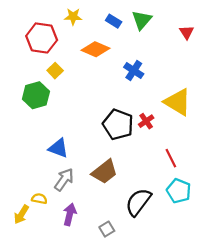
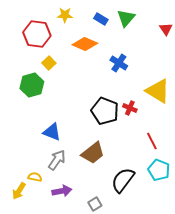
red cross: (146, 121) -> (130, 108), turned -32
purple arrow: (70, 214) -> (62, 191), turned 66

